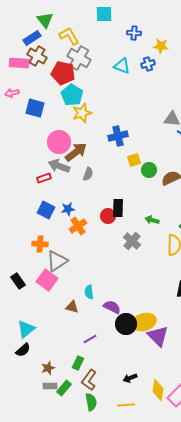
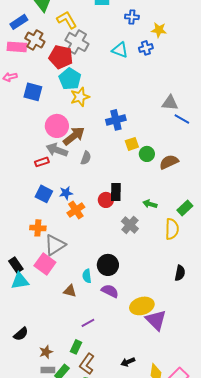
blue rectangle: (32, 38) -> (19, 22), moved
black circle: (126, 324) -> (108, 265), moved
cyan triangle: (26, 329) -> (20, 281), moved, turned 30

